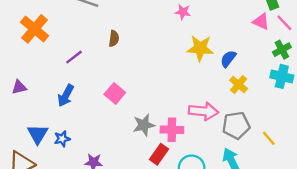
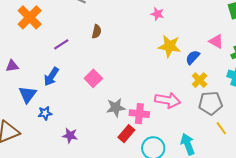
pink triangle: (261, 22) -> (216, 41), moved
gray pentagon: (236, 125) -> (211, 103), moved
blue triangle: (38, 134) -> (28, 94), moved

